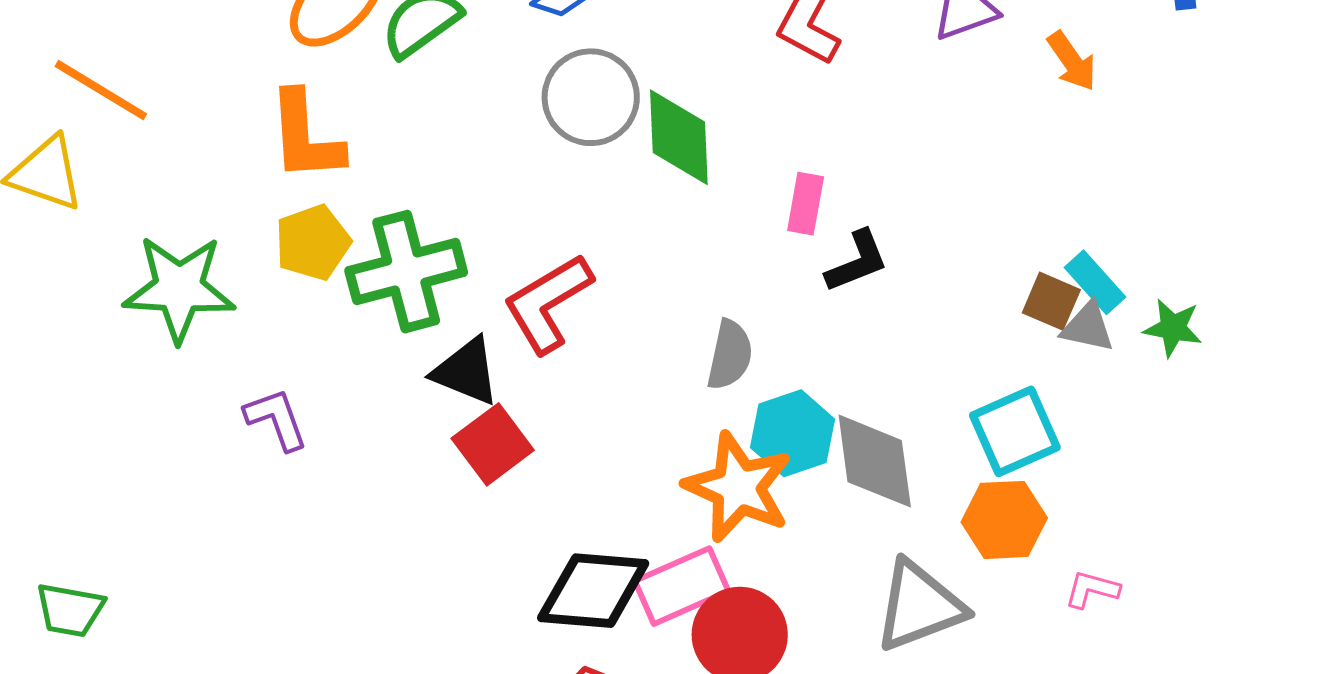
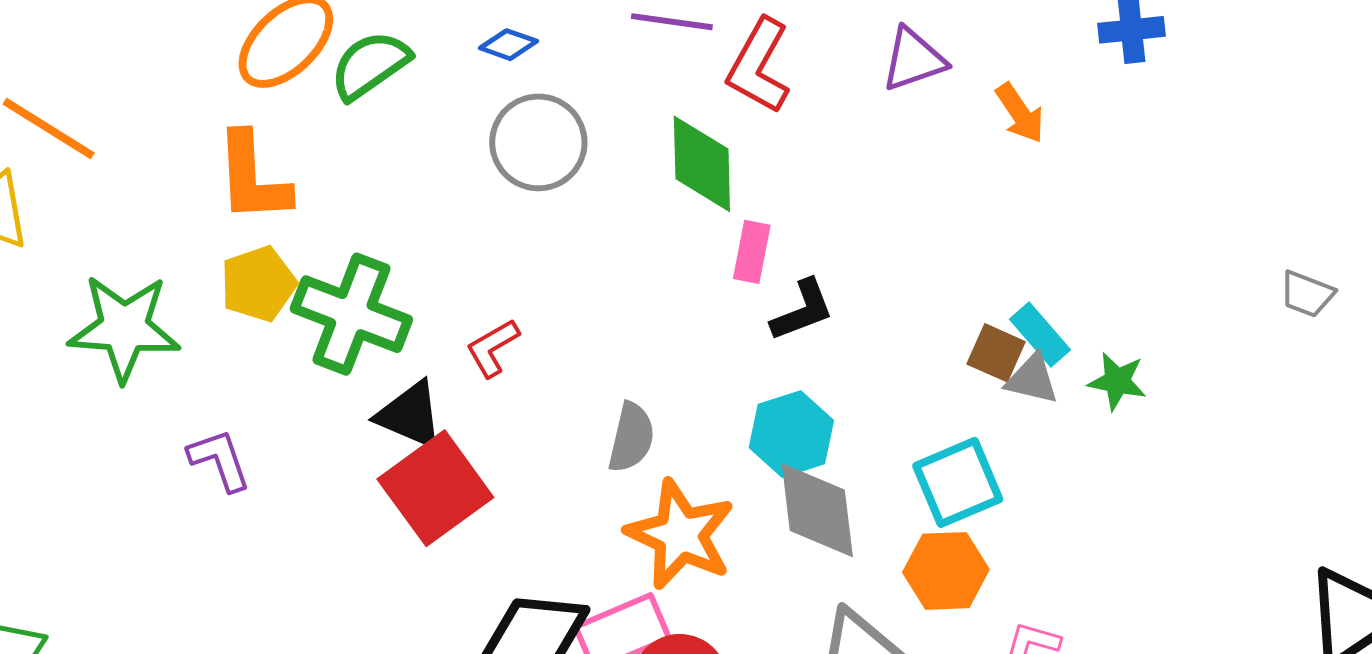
green diamond: (679, 137) -> (702, 164), moved
green cross: (406, 272) -> (351, 314), turned 35
red L-shape: (548, 303) -> (493, 348), size x0.6
gray semicircle: (730, 355) -> (631, 437), moved
cyan hexagon: (793, 433) -> (791, 434), moved
red square: (493, 444) -> (435, 488), size x1.4

